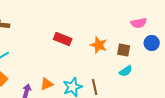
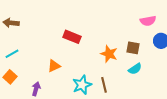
orange star: (99, 45) -> (109, 54), moved
orange triangle: (47, 84) -> (54, 66), moved

